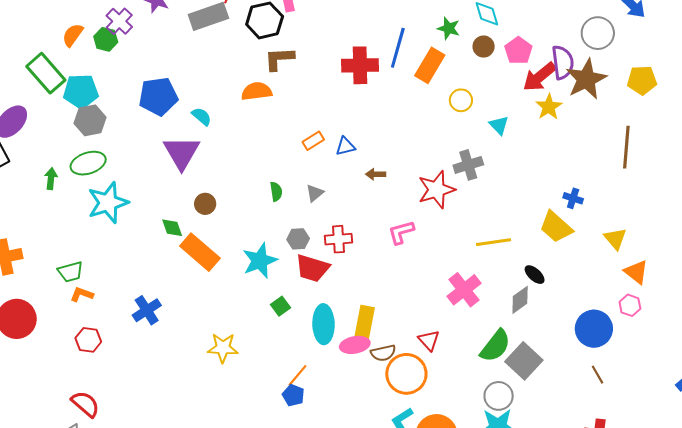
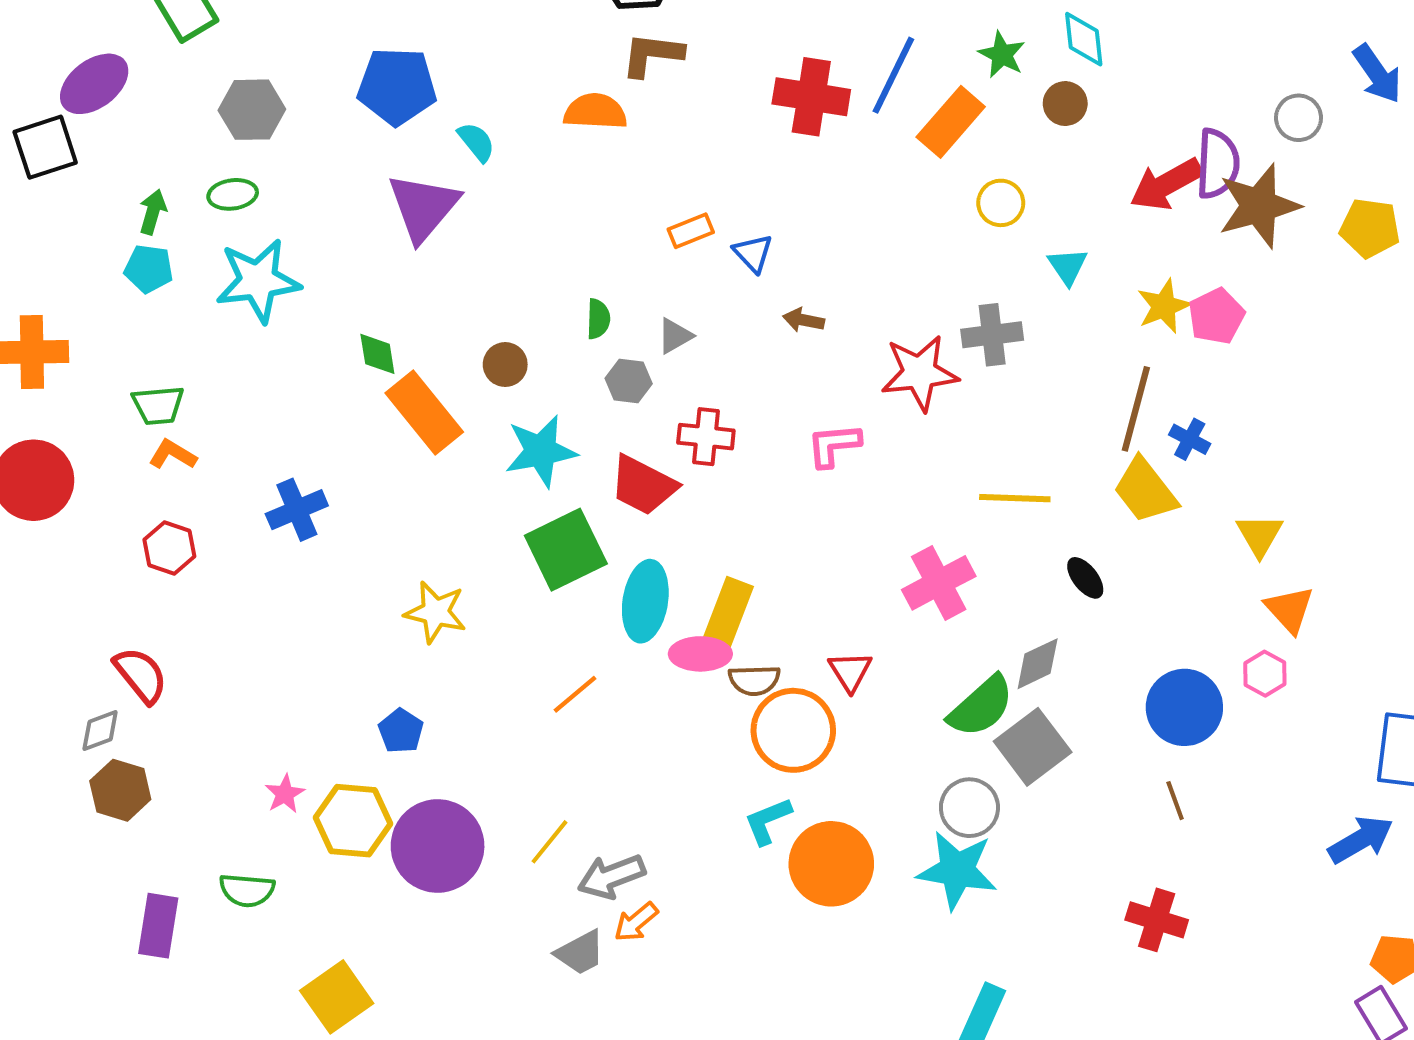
gray circle: (598, 33) -> (1299, 118), size x0.7
pink pentagon: (518, 51) -> (1216, 316), moved
cyan pentagon: (81, 91) -> (149, 269), moved, size x0.7
yellow star: (549, 107) -> (1164, 306), moved
blue triangle: (345, 146) -> (753, 253), turned 50
brown line: (626, 147) -> (1136, 409), moved
green ellipse: (88, 163) -> (233, 194), size x0.7
brown circle: (205, 204) -> (505, 365), moved
gray hexagon: (298, 239) -> (629, 381), moved
gray diamond: (520, 300) -> (1038, 664), moved
green square: (280, 306) -> (566, 550), size x2.0
blue pentagon: (293, 395) -> (401, 731), moved

